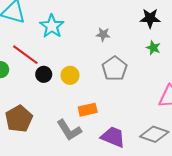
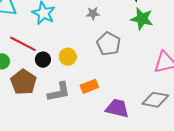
green star: (153, 48) -> (142, 19), size x1.6
brown pentagon: (19, 119) -> (23, 82), moved
gray L-shape: (69, 130) -> (59, 92), moved, turned -60

